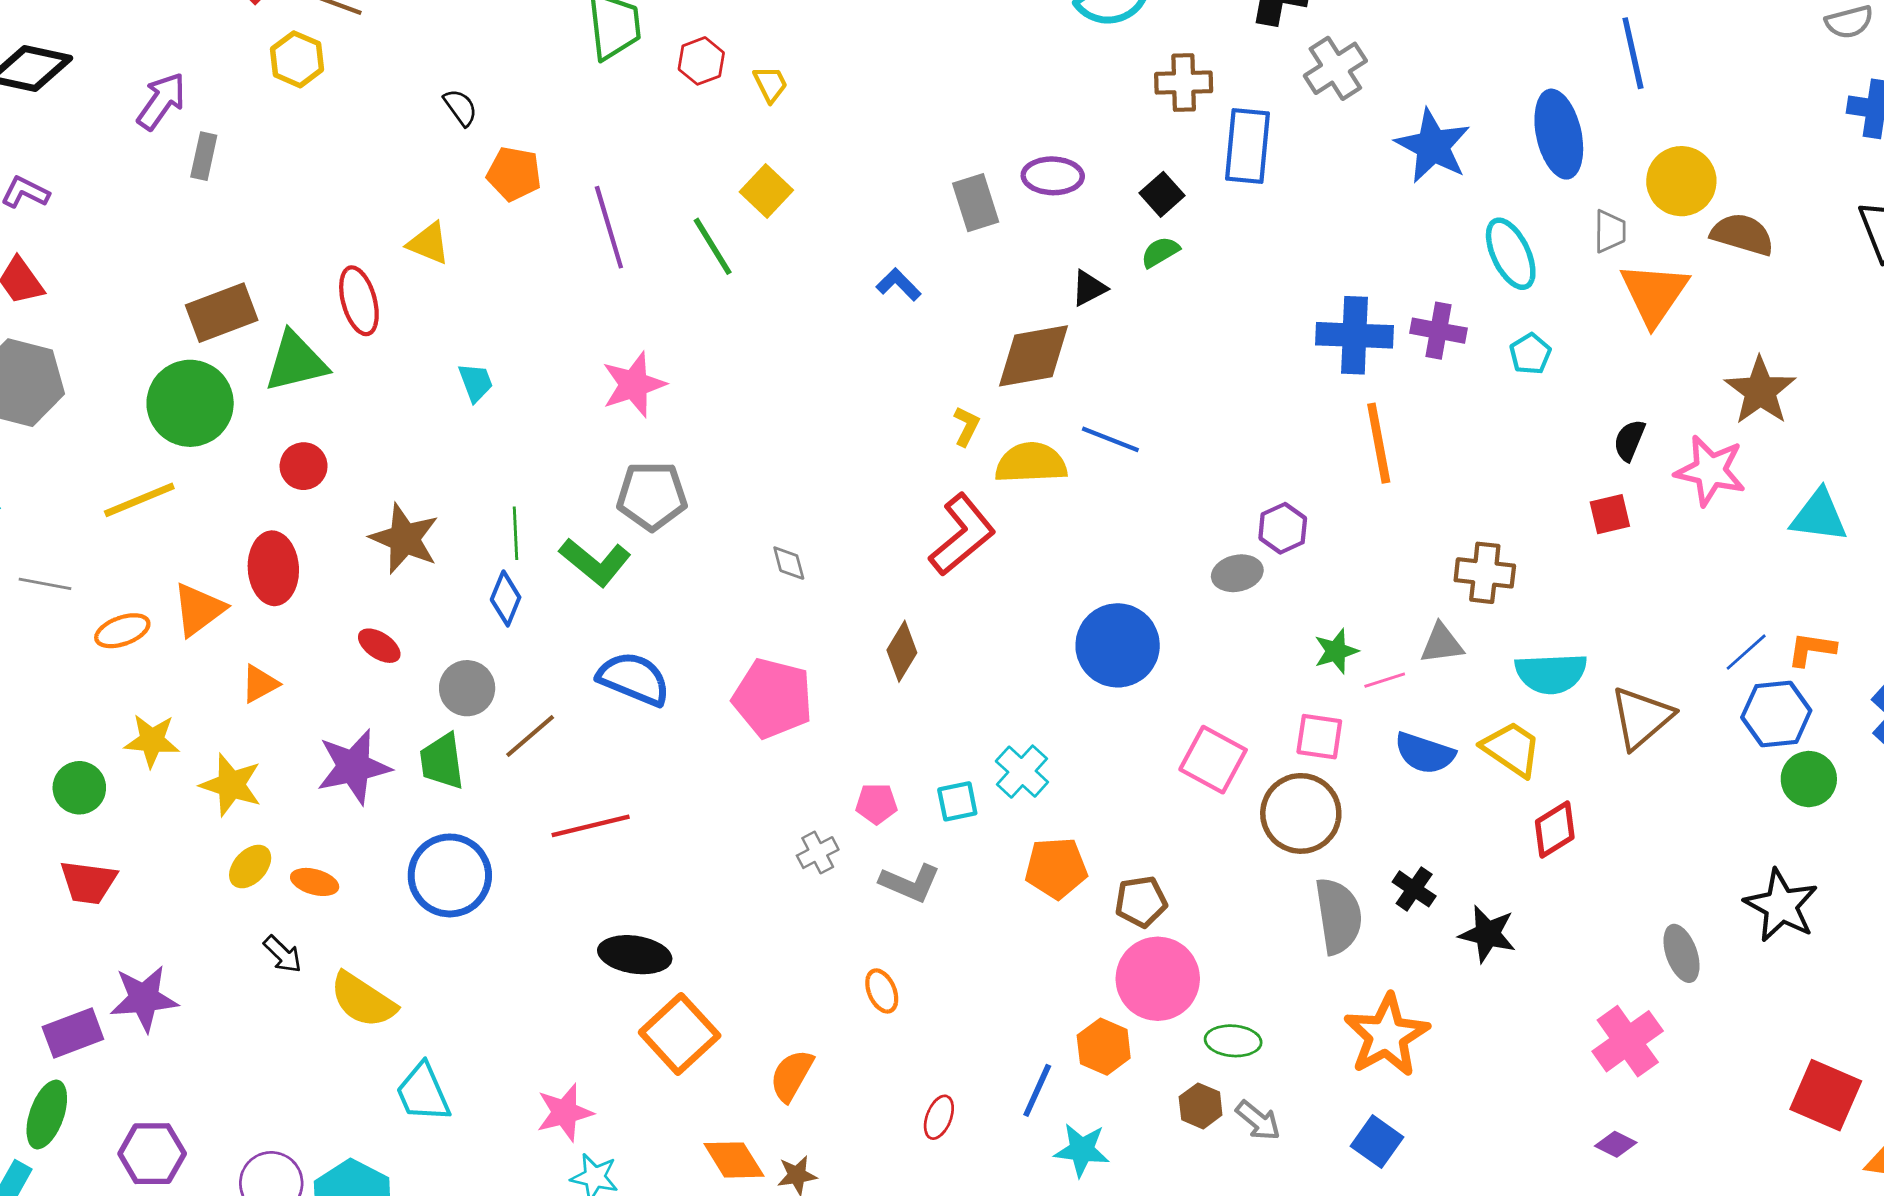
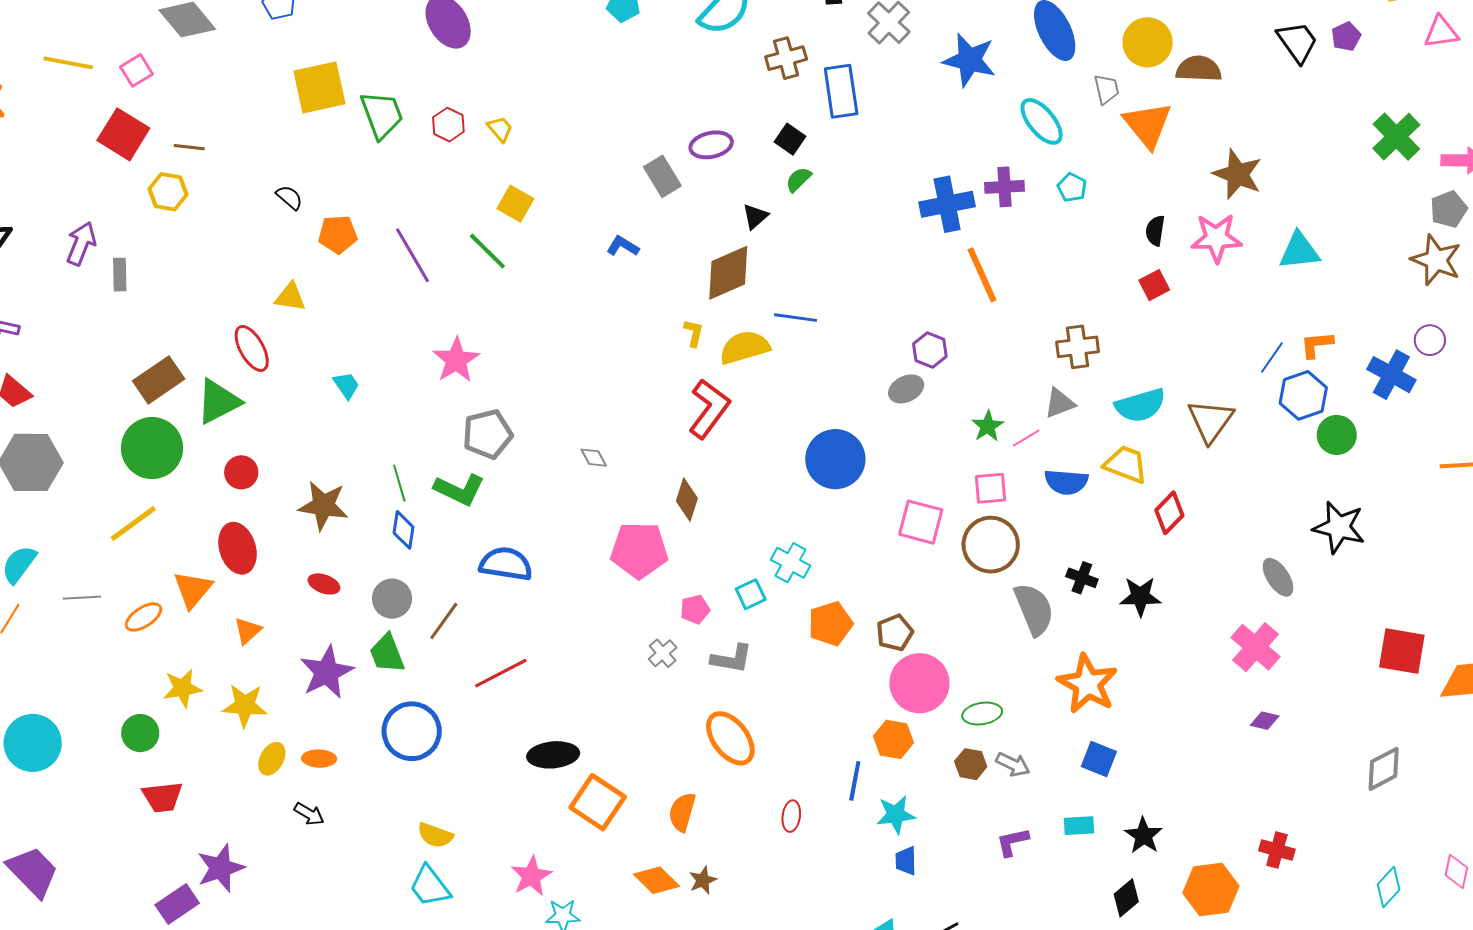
pink pentagon: (773, 698) -> (639, 550), moved
orange ellipse: (882, 991) -> (730, 738), size x1.8
yellow semicircle: (363, 1000) -> (435, 835), moved, size x0.7

